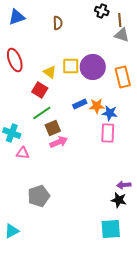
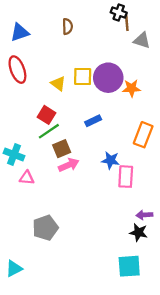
blue triangle: (17, 17) -> (20, 32), moved
brown line: (120, 20) -> (127, 23), moved
orange rectangle: (123, 77) -> (143, 135), moved, turned 35
red square: (40, 90) -> (47, 115), moved
orange star: (97, 106) -> (131, 88), moved
blue star: (110, 113) -> (111, 160), moved
pink rectangle: (108, 133) -> (126, 177), moved

